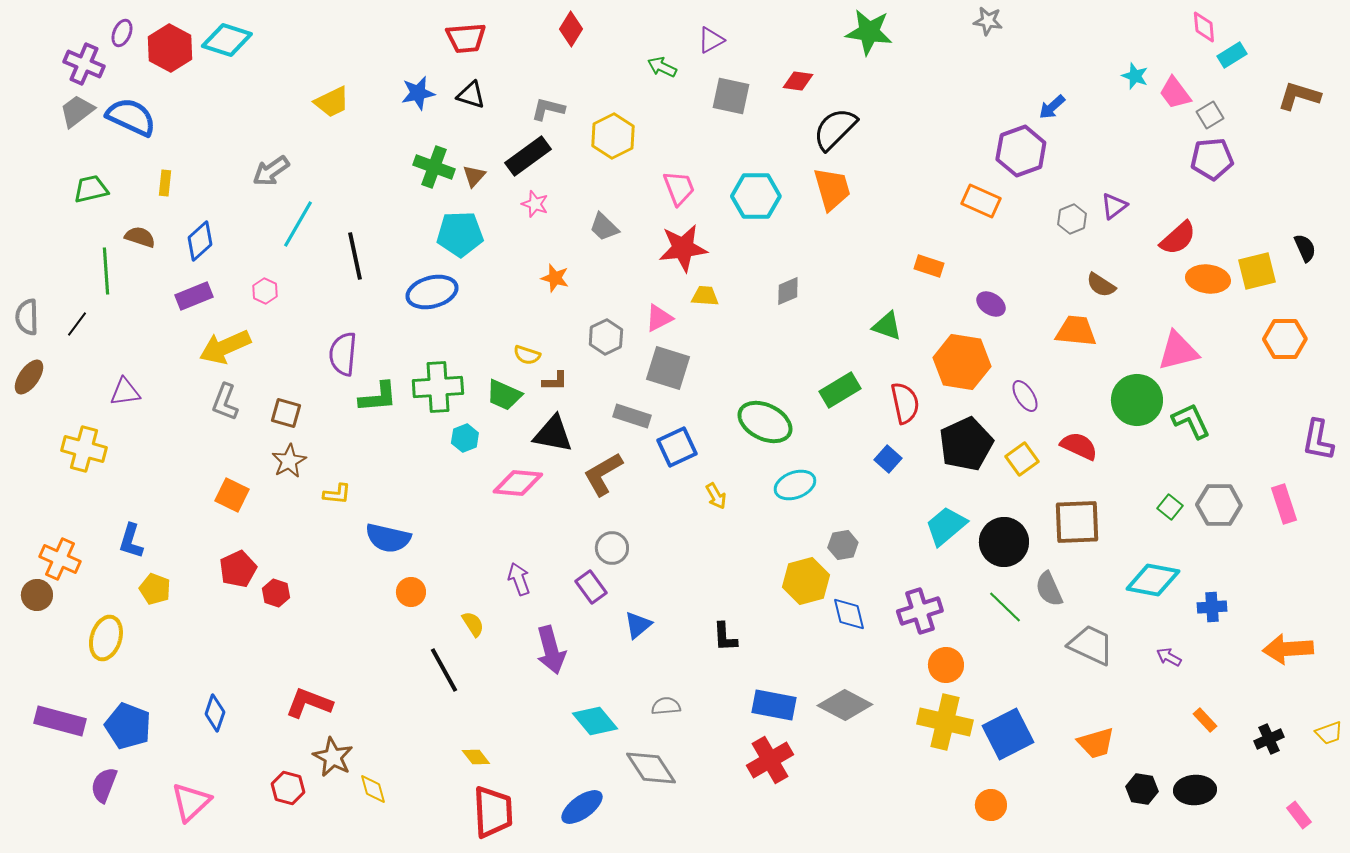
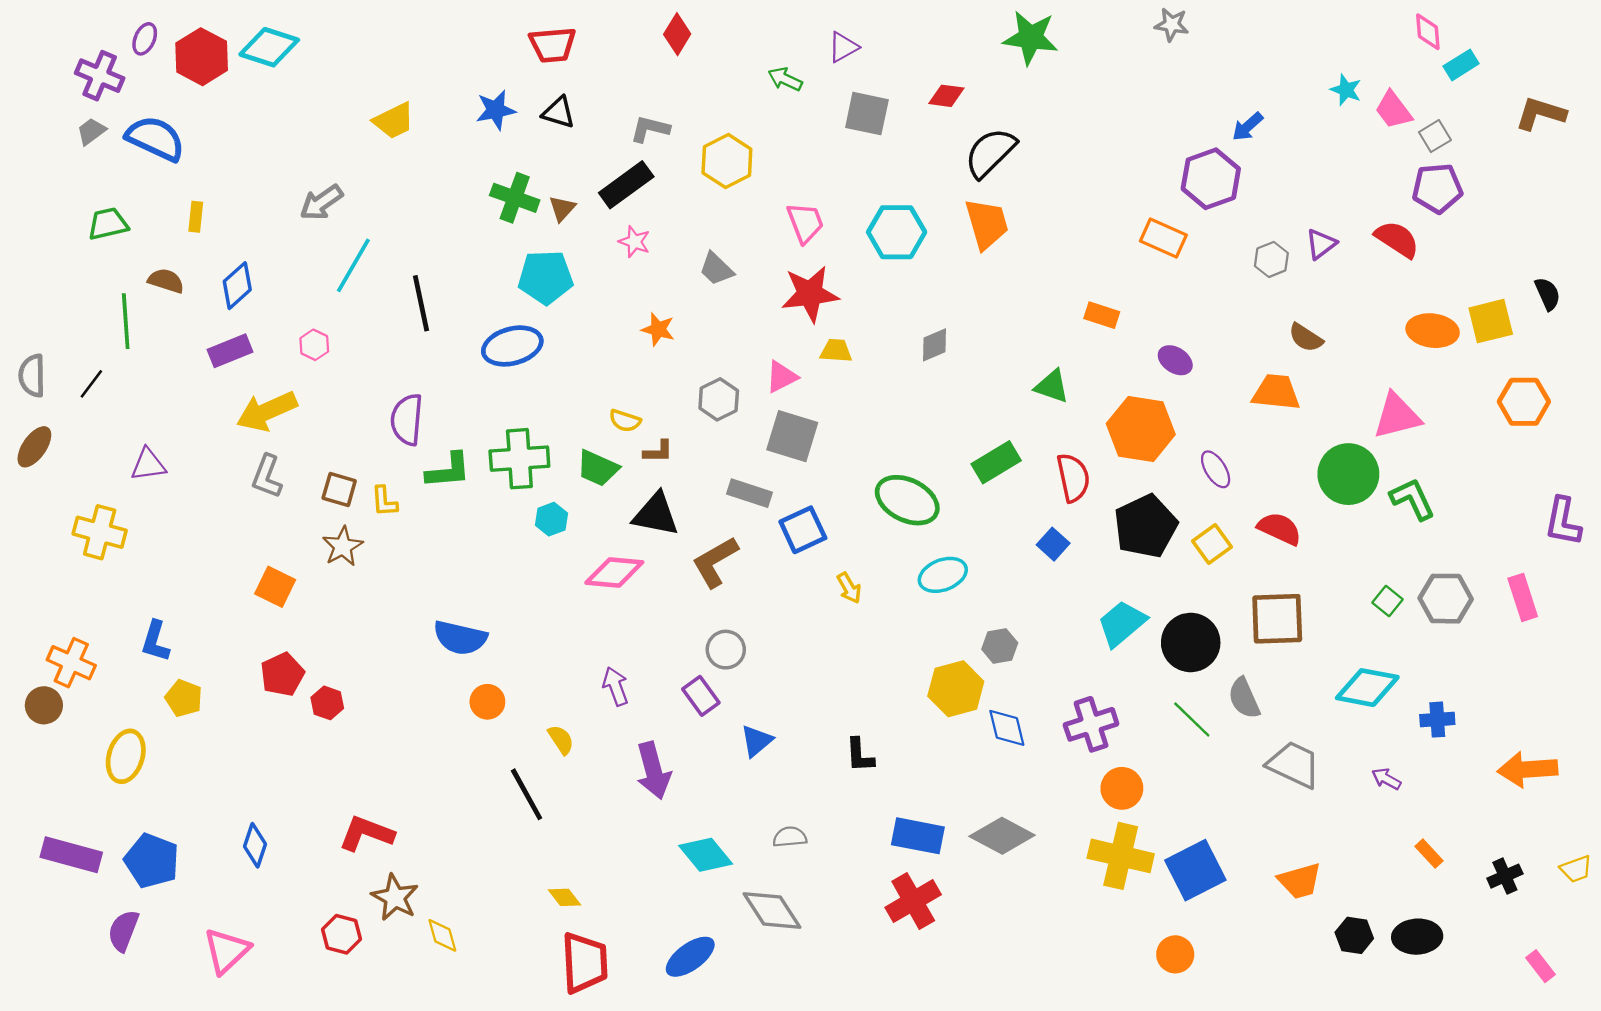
gray trapezoid: (77, 111) -> (91, 131), size x0.7
red semicircle: (1178, 238) -> (1397, 239), moved, turned -105
yellow L-shape: (337, 494) -> (384, 501), moved, turned 80

